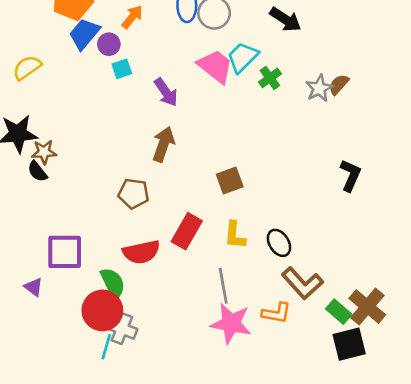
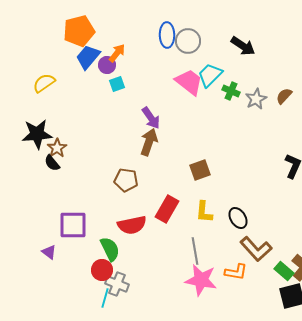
orange arrow: (132, 17) -> (117, 53), moved
green cross: (270, 78) -> (231, 91), turned -30
gray star: (319, 88) -> (256, 99), moved
purple arrow: (166, 92) -> (151, 118), moved
brown star: (44, 152) -> (57, 148), turned -30
red circle: (102, 310) -> (102, 270), size x0.7

